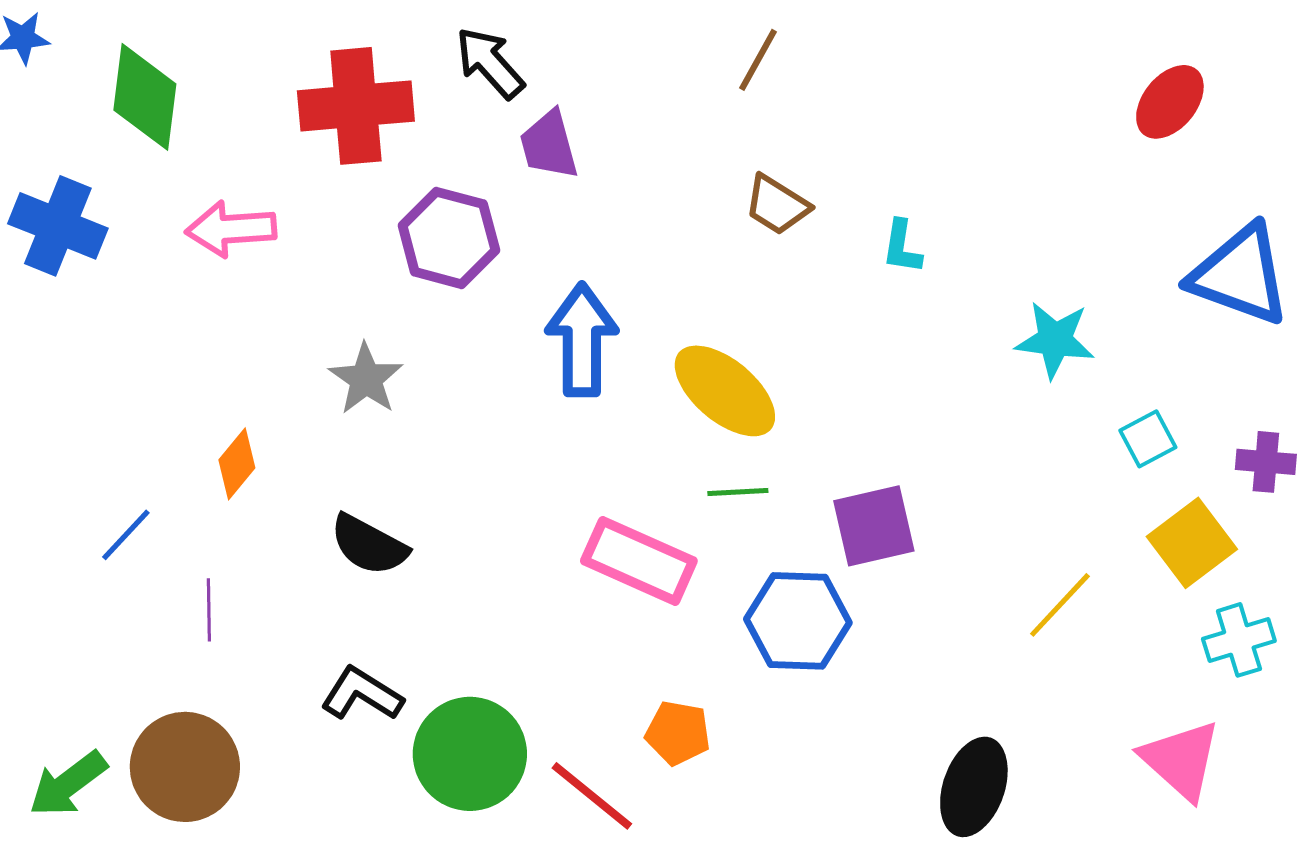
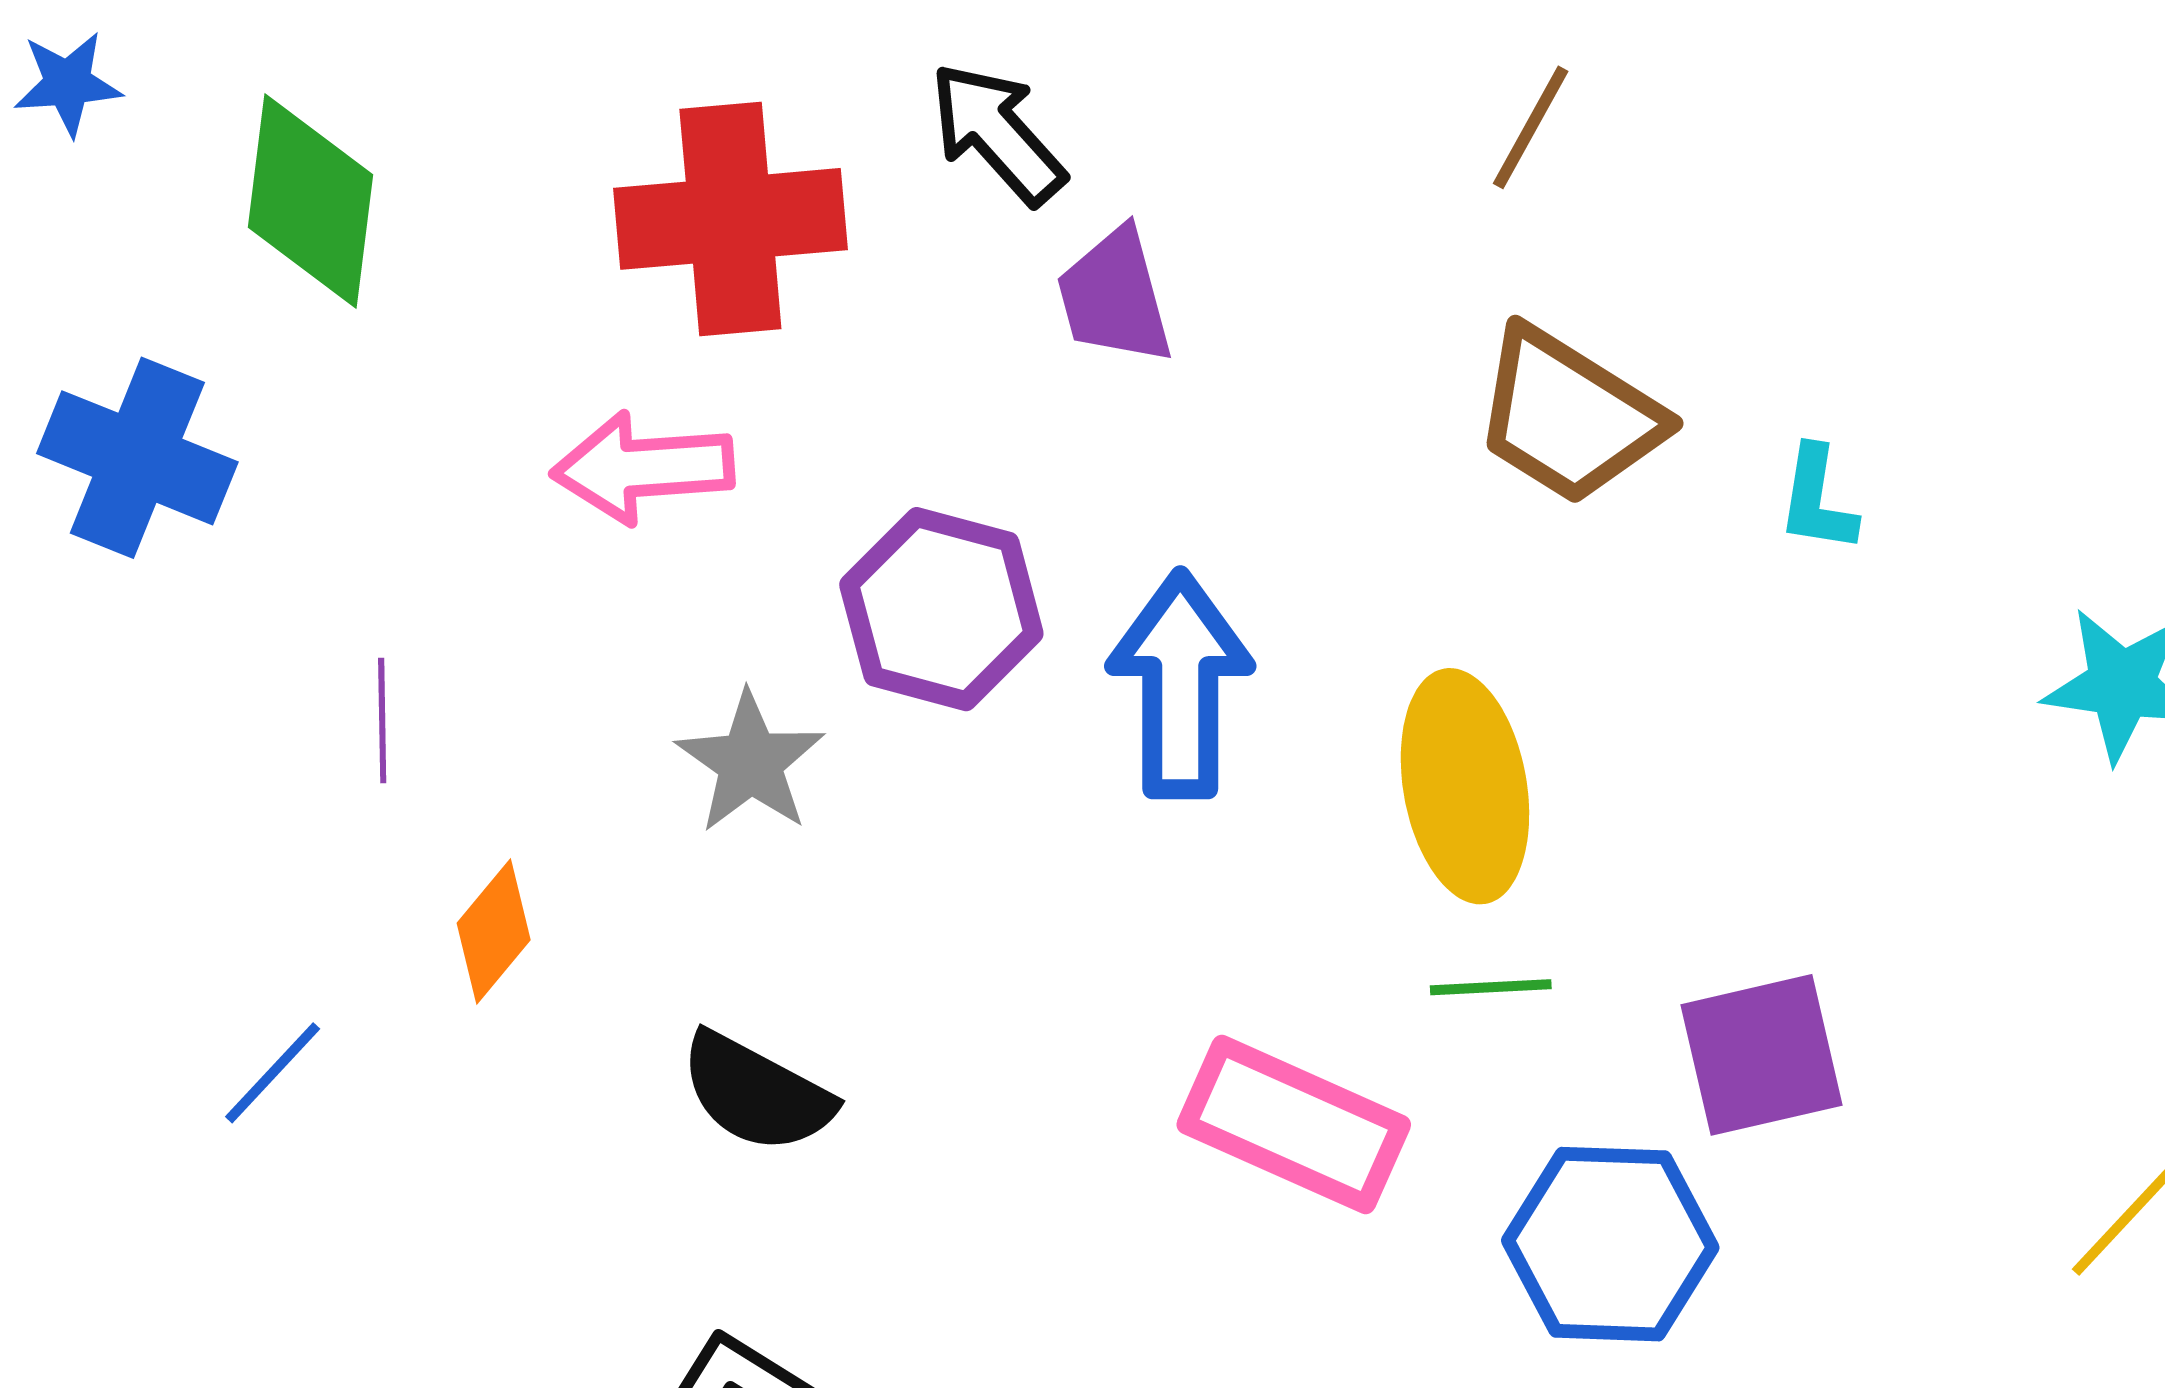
brown trapezoid: (777, 205) -> (1568, 416), size x1.5
pink arrow: (231, 229) -> (643, 468), moved
purple hexagon: (449, 238) -> (941, 609), moved
yellow ellipse: (725, 391) -> (1465, 786), turned 40
purple line: (209, 610) -> (382, 721), moved

